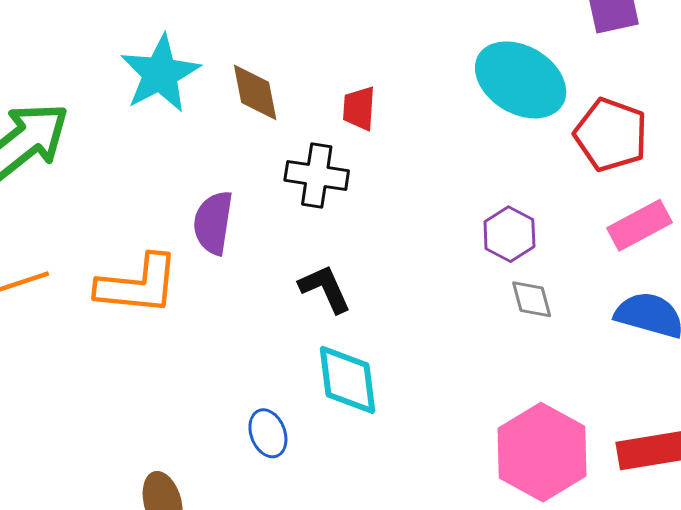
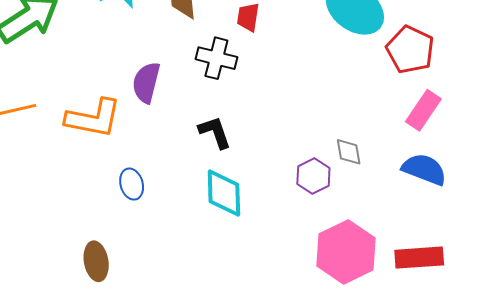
pink rectangle: (639, 225) -> (423, 110), turned -33
purple hexagon: (509, 234) -> (313, 176), moved
blue ellipse: (268, 433) -> (132, 184), moved

